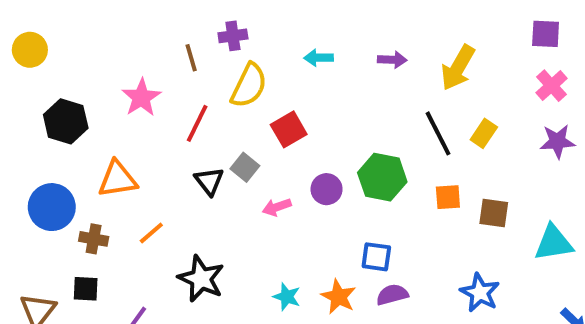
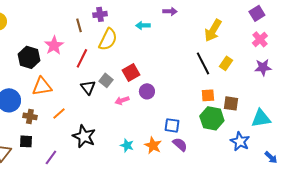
purple square: (546, 34) -> (257, 13), turned -35
purple arrow: (392, 60) -> (170, 11), moved
black hexagon: (66, 121) -> (29, 57), moved
red square: (289, 129) -> (131, 72), moved
green hexagon: (382, 177) -> (212, 118), moved
blue star: (480, 293) -> (240, 141), moved
purple semicircle: (392, 295) -> (180, 144), turned 56

